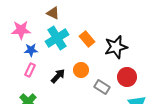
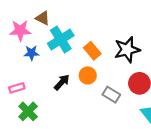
brown triangle: (53, 13) -> (43, 18), moved
orange rectangle: (87, 39) -> (92, 51), moved
pink rectangle: (30, 70) -> (17, 88), moved, turned 48

